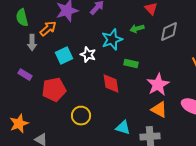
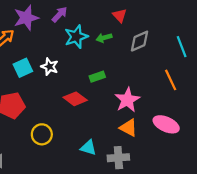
cyan star: (112, 40) -> (76, 37), moved
green rectangle: (131, 64) -> (97, 77), turned -32
red diamond: (111, 84) -> (75, 99), turned -45

